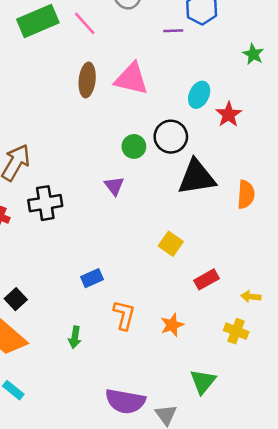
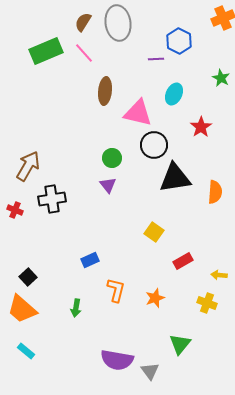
pink triangle: (131, 79) -> (138, 113), moved
brown ellipse: (87, 80) -> (105, 91), moved
cyan ellipse: (199, 95) -> (174, 94), moved
green circle: (134, 146) -> (112, 158), moved

